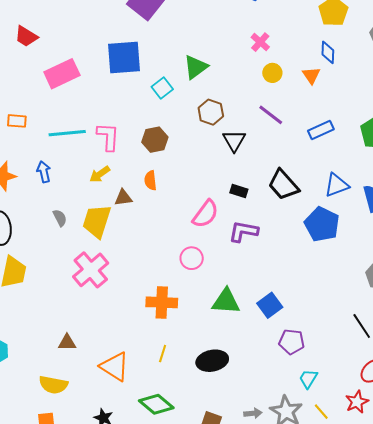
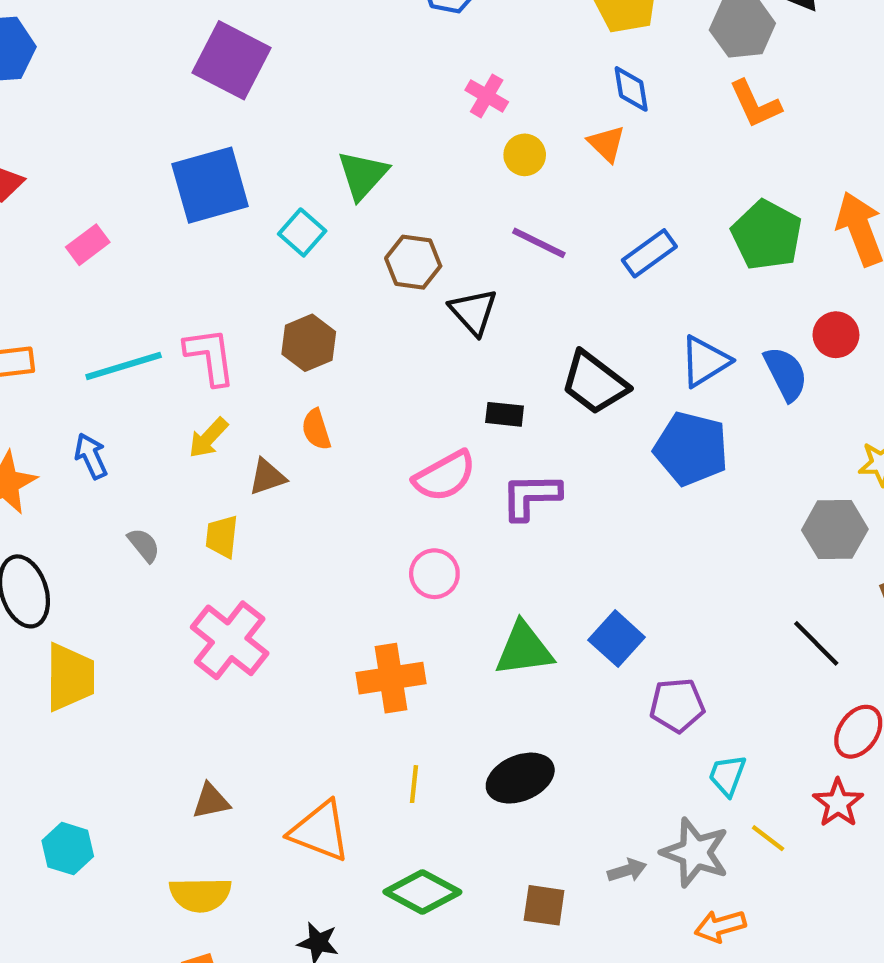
pink rectangle: (62, 74) -> (88, 245), size x0.6
pink semicircle: (205, 214) -> (445, 476), turned 36
yellow trapezoid: (97, 221) -> (222, 537), size x0.6

